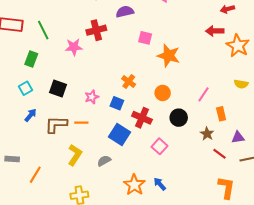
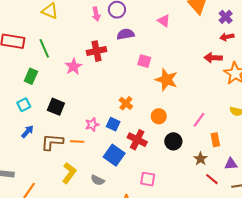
pink star: (74, 47) -> (73, 67), turned -30
pink star: (92, 97) -> (92, 124), moved
pink square: (160, 146) -> (148, 179), moved, turned -35
gray semicircle: (104, 161) -> (98, 180), turned -128

